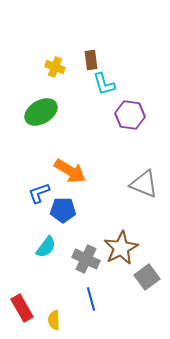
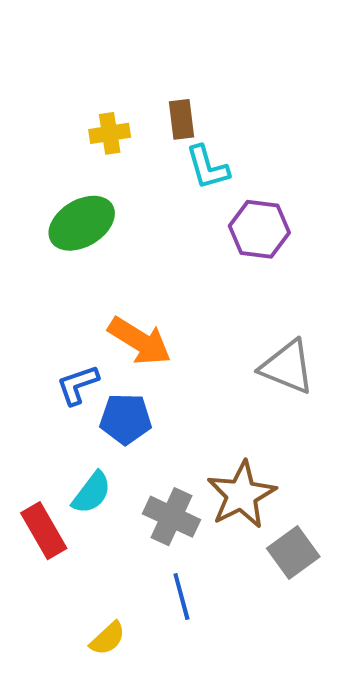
yellow cross: (55, 67) -> (110, 133), turned -30
red rectangle: (22, 308) -> (44, 531), moved
yellow semicircle: (54, 320) -> (108, 638), turned -132

